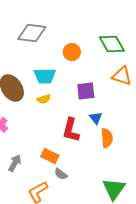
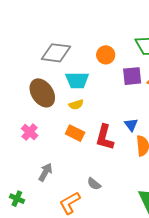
gray diamond: (32, 33) -> (56, 53), moved
purple square: (86, 91) -> (132, 76), moved
orange rectangle: (50, 156) -> (75, 133), moved

